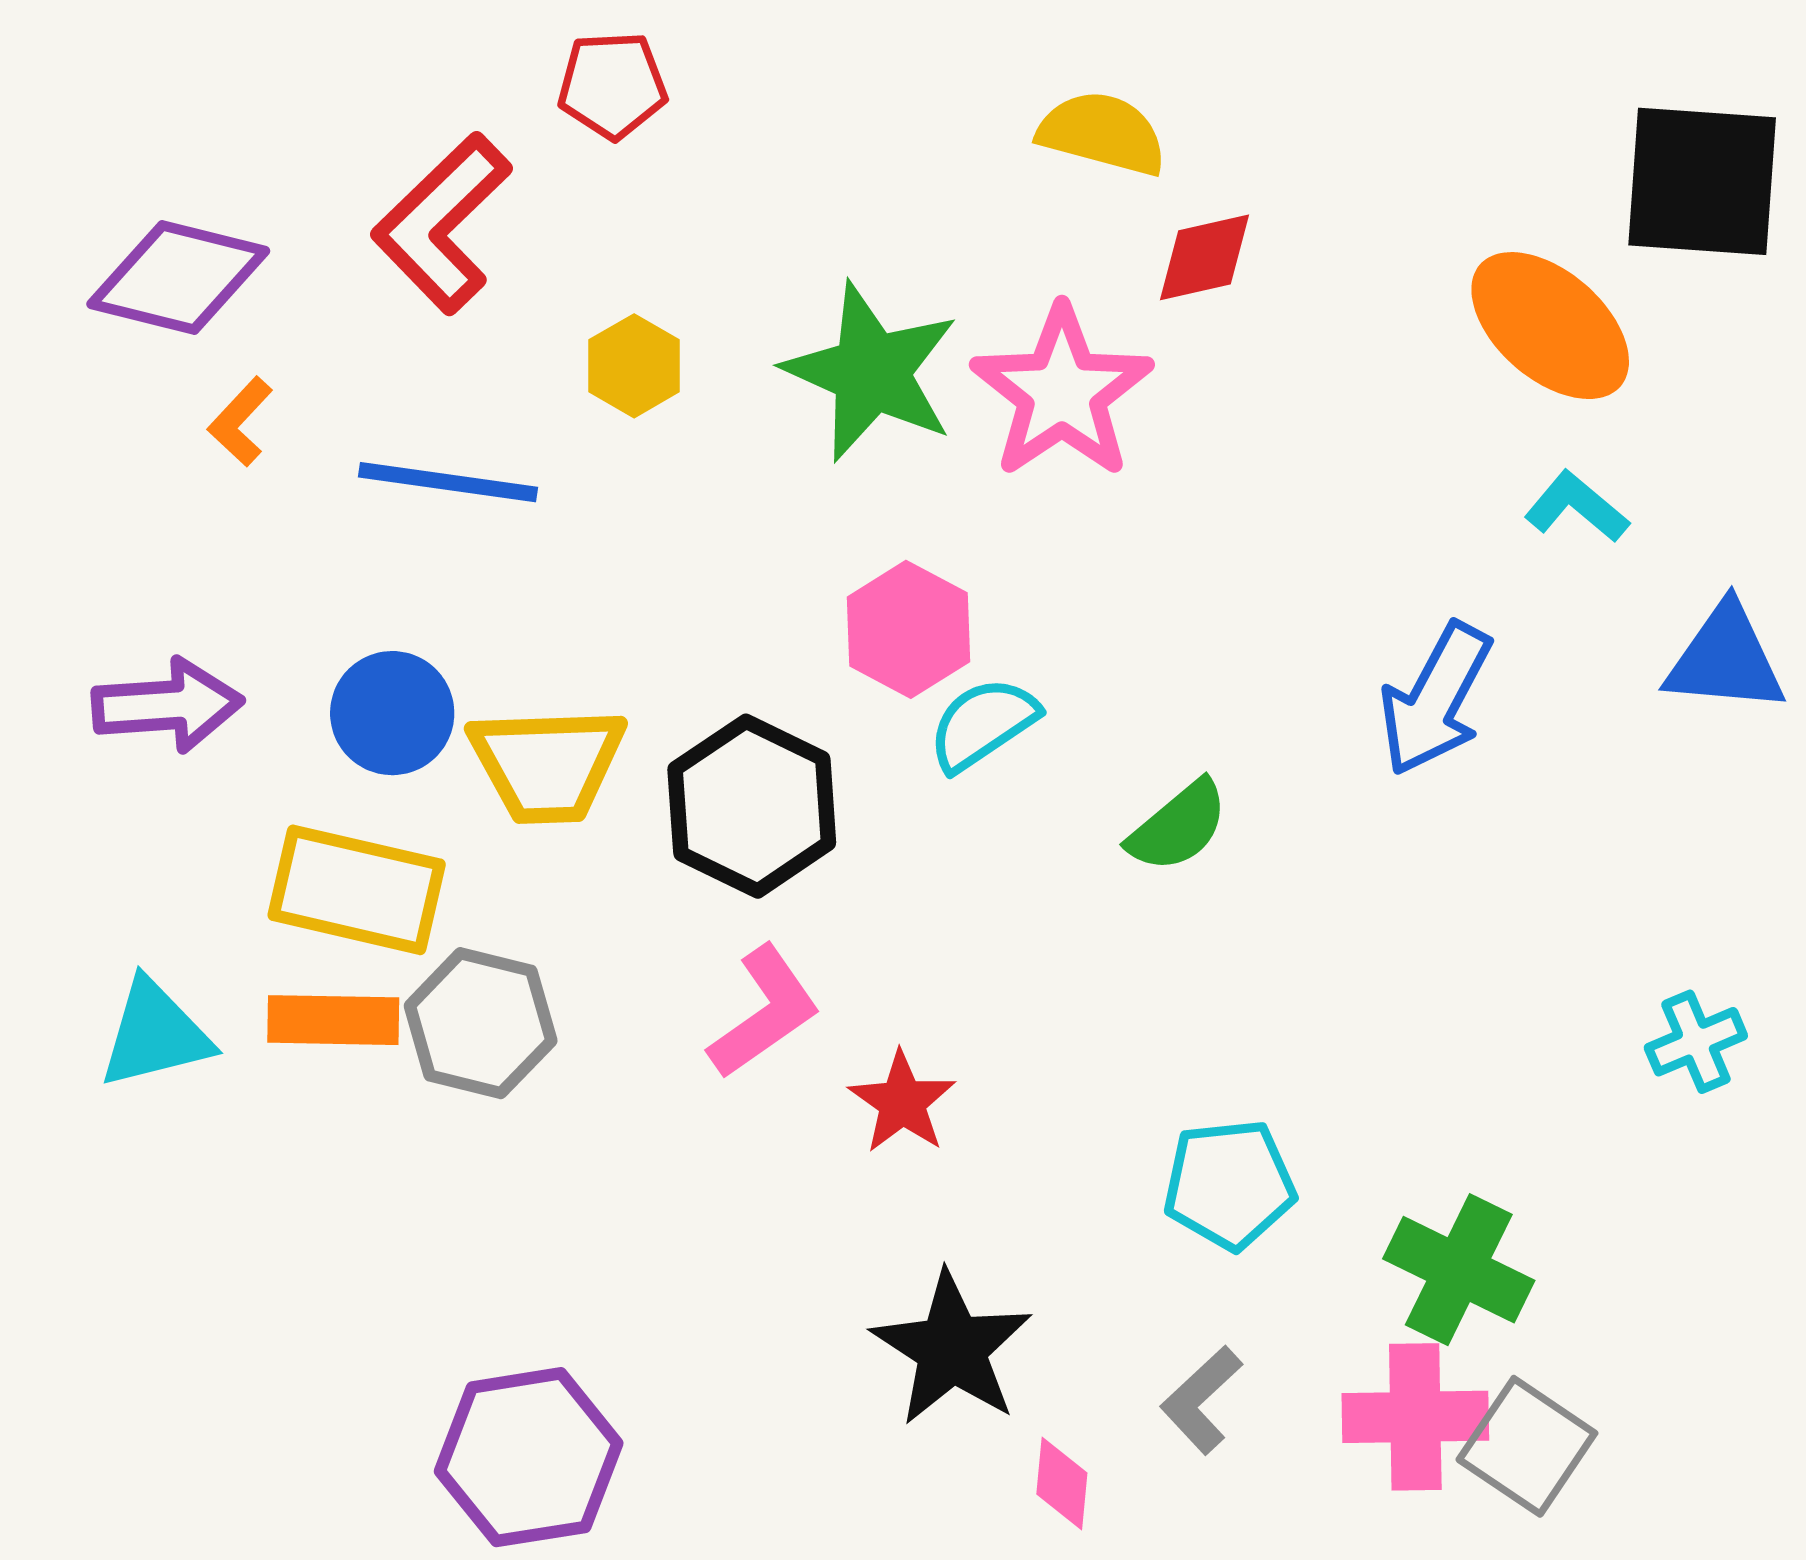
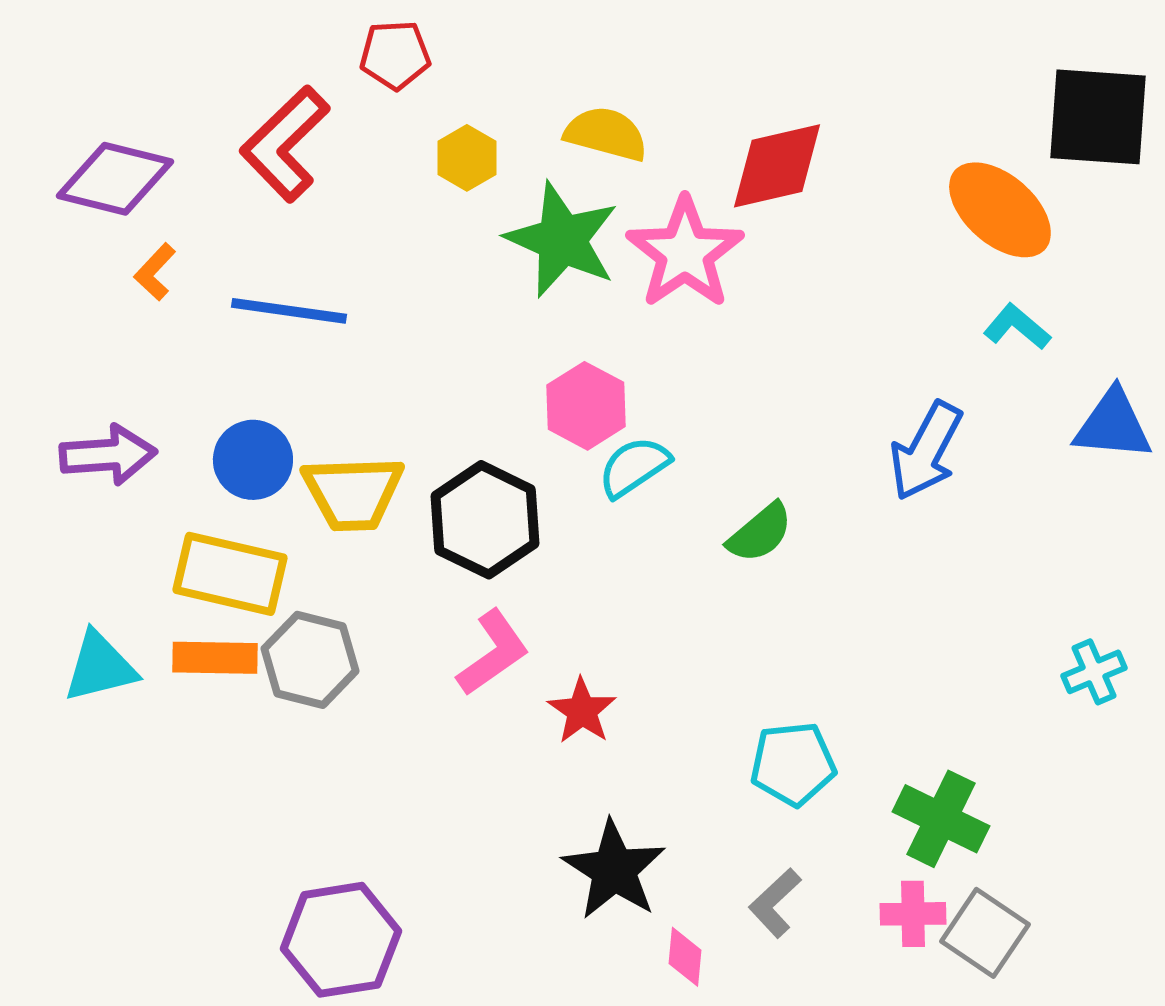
yellow semicircle: (1102, 133) -> (606, 134), moved
red diamond: (1204, 257) -> (777, 166), size x1.5
yellow hexagon: (634, 366) -> (467, 158), moved
pink cross: (1415, 1417) -> (913, 914), size x0.7

